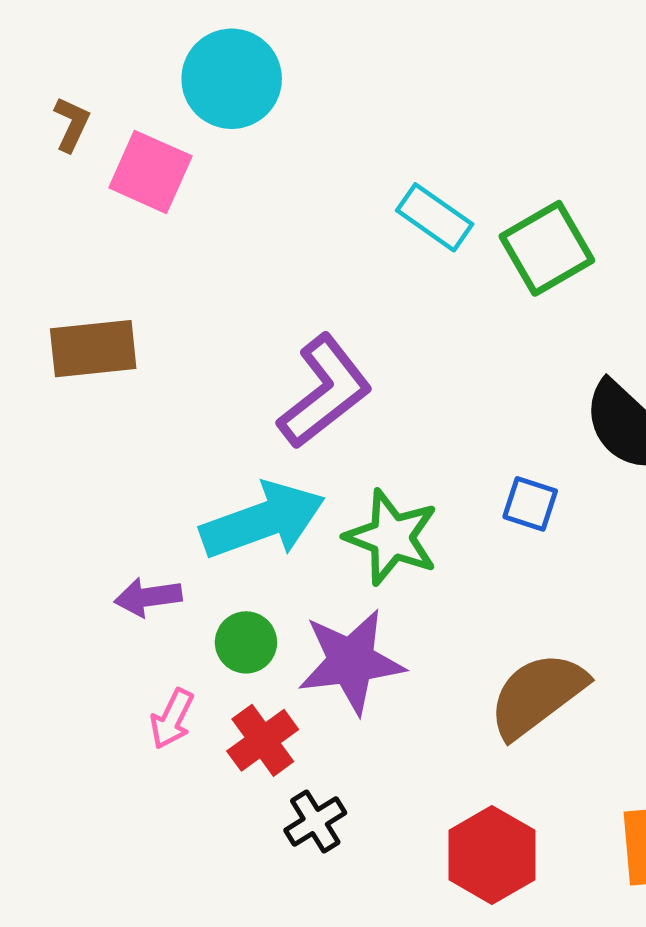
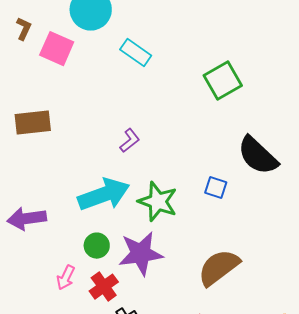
cyan rectangle: (435, 217) -> (136, 53), moved
purple L-shape: (325, 392) -> (130, 141), size x0.5
purple arrow: (148, 597) -> (27, 219), moved, size x1.4

